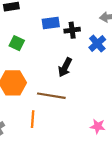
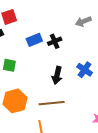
blue cross: (97, 44) -> (85, 70), moved

